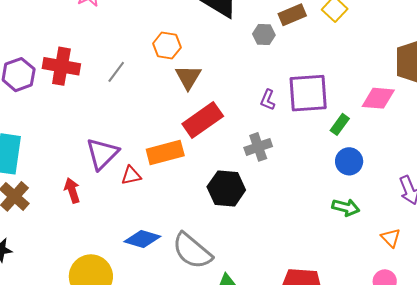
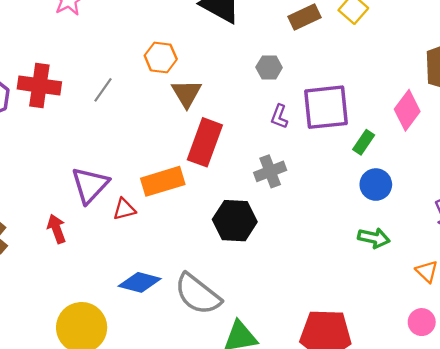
gray hexagon: (264, 34) -> (269, 67), moved
pink diamond: (378, 98) -> (407, 110), turned -56
red rectangle: (203, 120) -> (205, 142), turned -33

